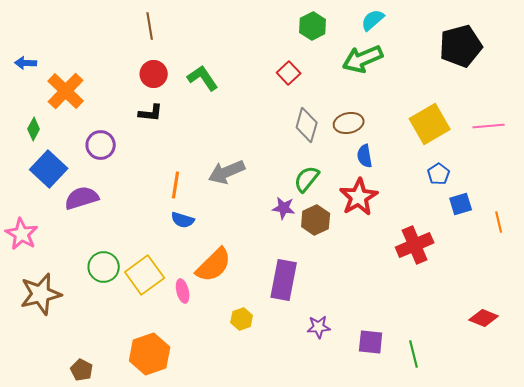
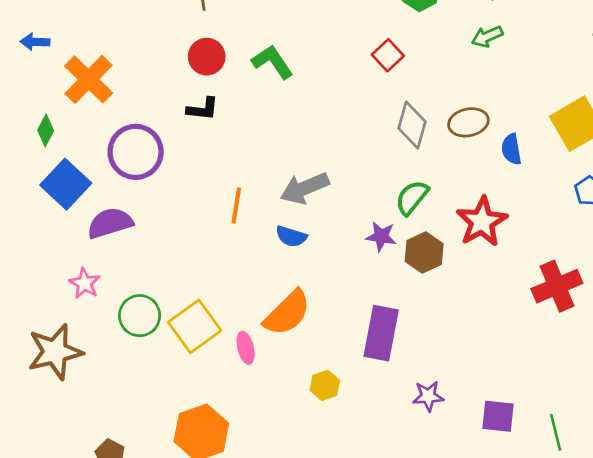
green arrow: (363, 59) -> (487, 36), size x0.6
purple circle: (101, 145) -> (136, 152), size x1.4
blue semicircle: (365, 156) -> (511, 149), moved
blue semicircle: (183, 220) -> (291, 236), moved
pink star: (22, 234) -> (85, 283), moved, size x0.7

